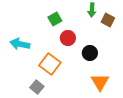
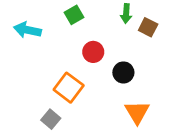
green square: (55, 19) -> (74, 15), moved
cyan arrow: (20, 44) -> (27, 30), moved

